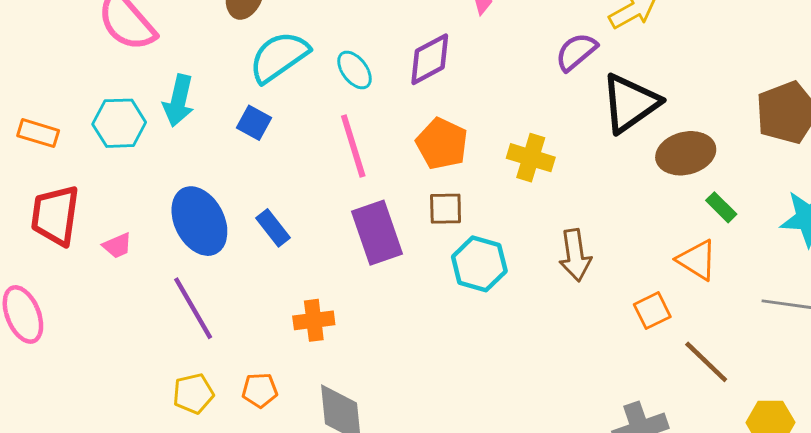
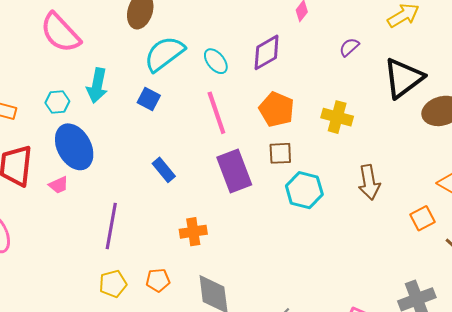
purple semicircle: (576, 52) -> (349, 47), moved, size x0.7
cyan hexagon: (119, 123) -> (57, 102), size x0.7
blue ellipse: (199, 221) -> (74, 147), moved
purple line: (193, 308) -> (111, 226), turned 42

